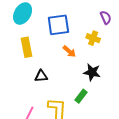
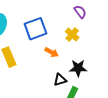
yellow cross: (93, 38) -> (72, 34), turned 32
black triangle: (41, 76) -> (60, 80), moved

